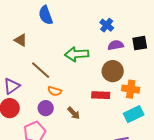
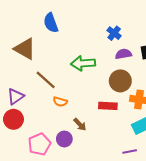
brown triangle: (21, 40) -> (25, 49), size x1.6
purple circle: (46, 108) -> (64, 139), moved

